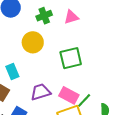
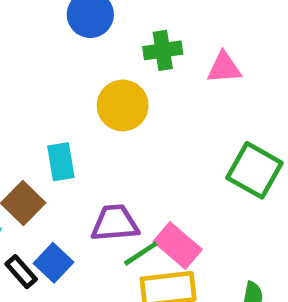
green square: (71, 58) -> (254, 170), moved, turned 30
green line: (84, 100) -> (141, 254), moved

